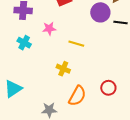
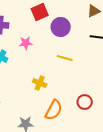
purple circle: (100, 12) -> (61, 27), moved
yellow line: (76, 44) -> (65, 58), moved

